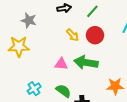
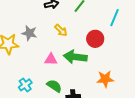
gray star: (29, 20) -> (29, 33), moved
red circle: (95, 35) -> (95, 39), moved

